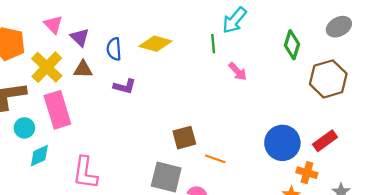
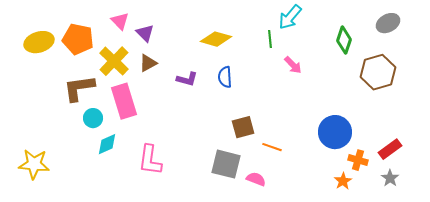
blue semicircle: (114, 49) -> (225, 77), moved
brown triangle: (83, 69) -> (148, 63), turned -30
red rectangle: (325, 141) -> (390, 149), moved

